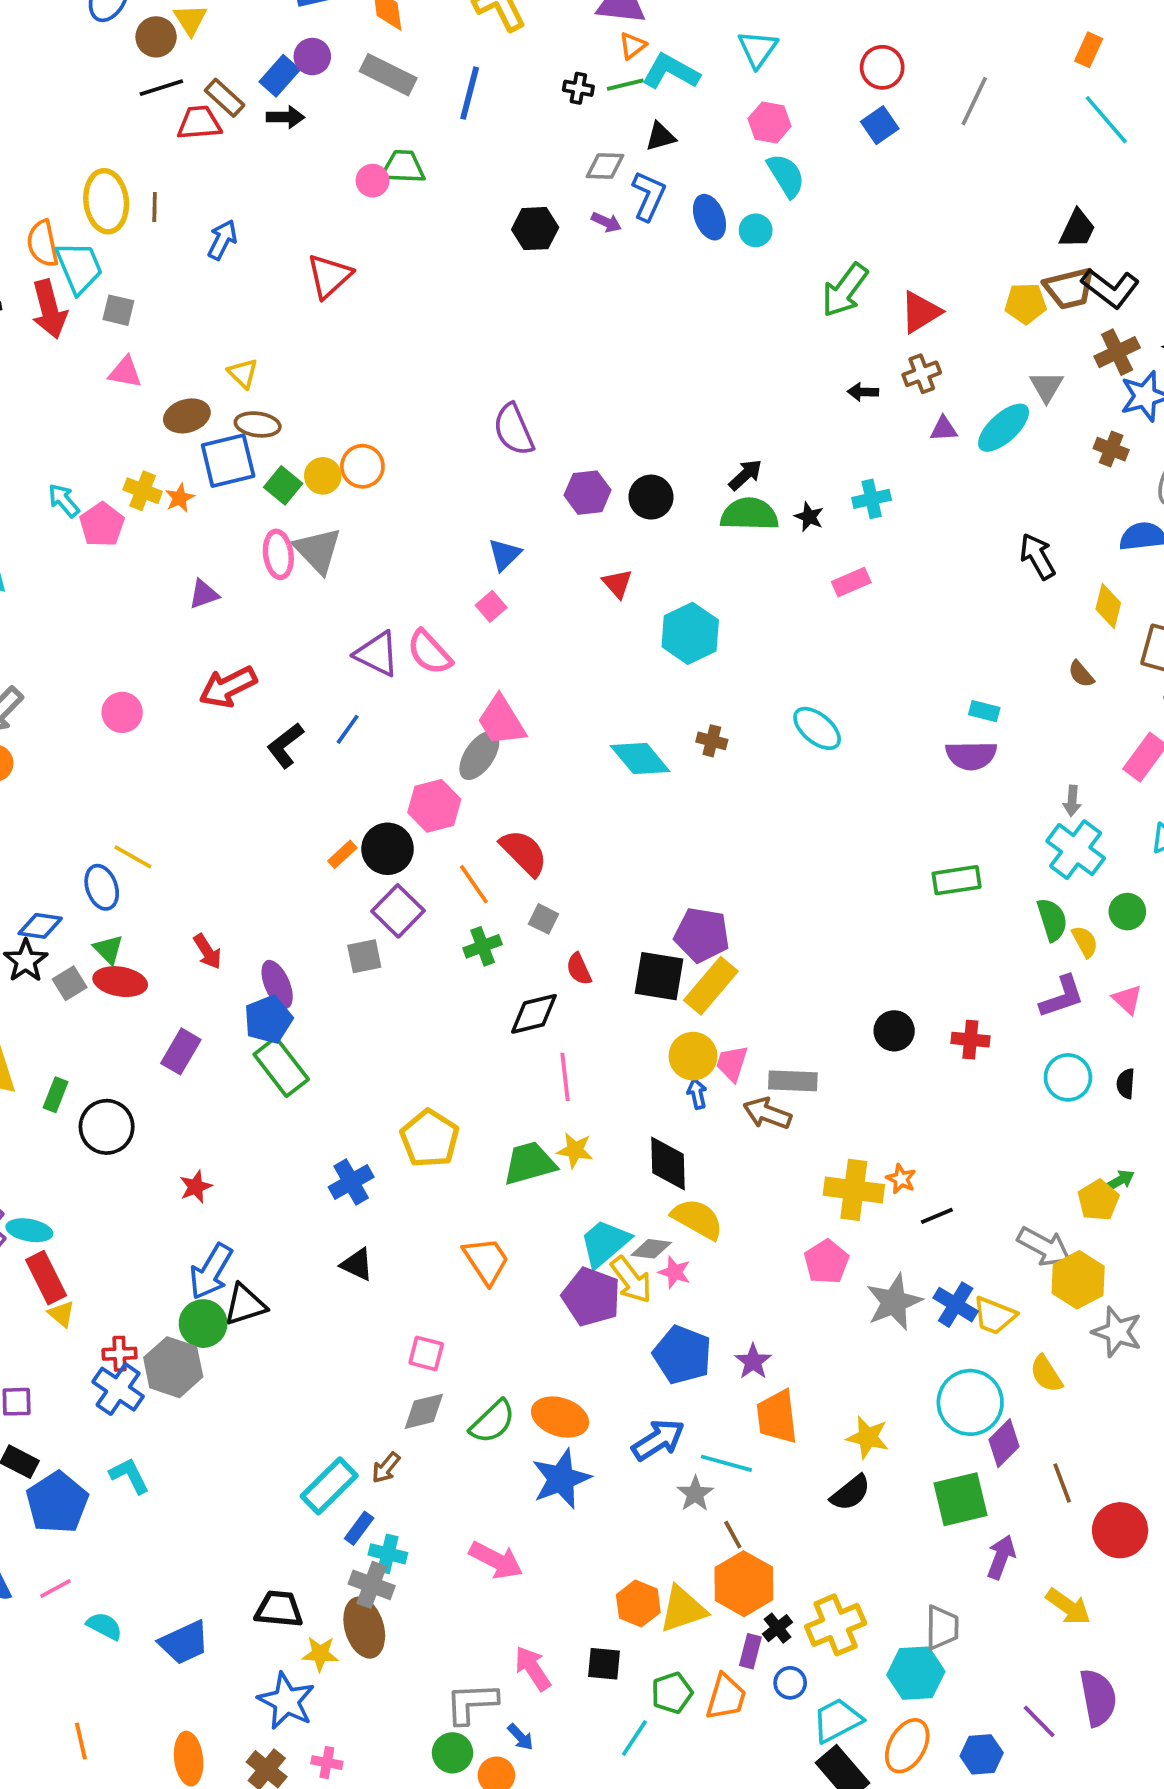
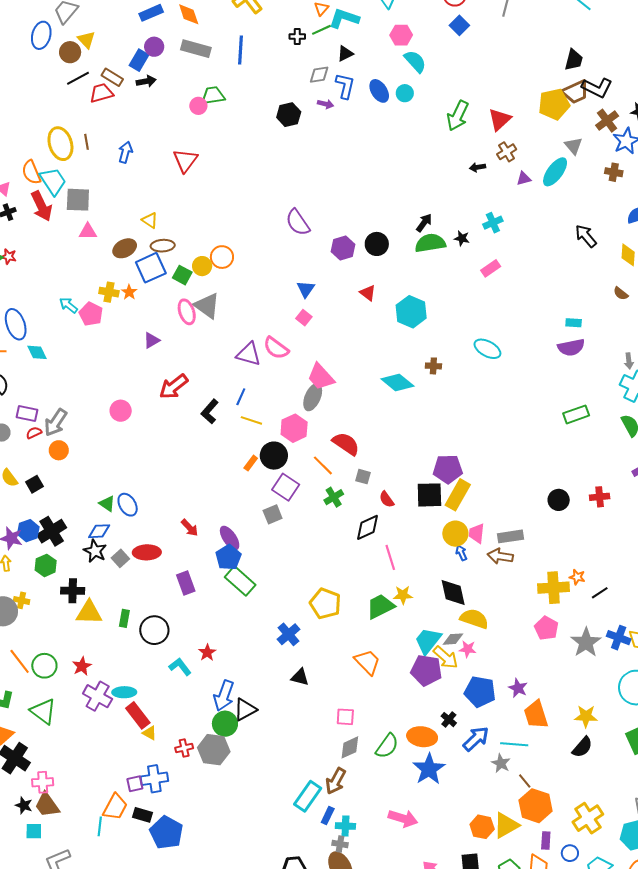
yellow pentagon: (1026, 303) -> (554, 104), size x1.4
gray square: (118, 310) -> (78, 200), size x1.5
yellow line: (133, 857) -> (251, 420), moved
green triangle: (108, 949) -> (107, 504), moved
purple rectangle: (181, 1051) -> (186, 583), turned -40
blue cross: (118, 1389) -> (154, 779), moved, turned -32
brown arrow: (386, 1468) -> (336, 781), size x1.5
cyan L-shape: (129, 1476) -> (180, 667), moved
gray cross: (372, 1585) -> (340, 844), size x0.7
black cross: (777, 1628) -> (449, 720), moved

